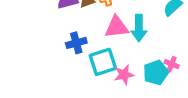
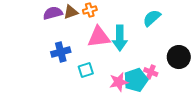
cyan square: (103, 62) -> (86, 70), size x0.6
pink star: (124, 75) -> (119, 82), moved

